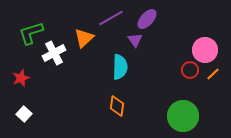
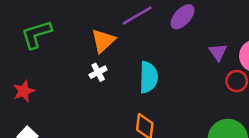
purple triangle: (135, 40) -> (218, 52), moved
white cross: (54, 53) -> (98, 72), moved, size x0.6

